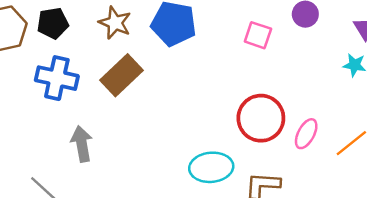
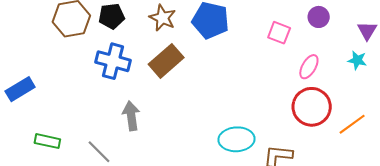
red circle: (261, 118) -> (312, 107), moved
pink ellipse: (306, 134) -> (309, 67), moved

